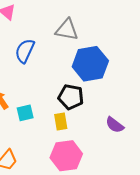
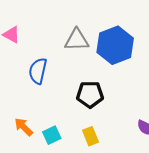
blue hexagon: (90, 64) -> (115, 45), moved
black pentagon: (71, 97) -> (90, 94), moved

